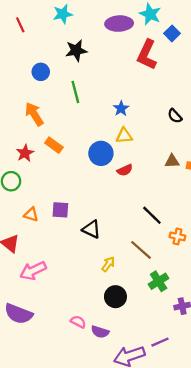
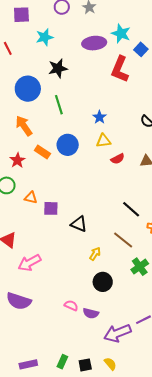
blue circle: (41, 72) -> (28, 89), size x1.6
blue circle: (101, 153) -> (68, 145), moved
red semicircle: (125, 170) -> (118, 159), moved
orange triangle: (31, 215) -> (31, 198), moved

